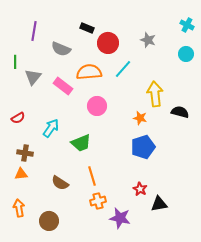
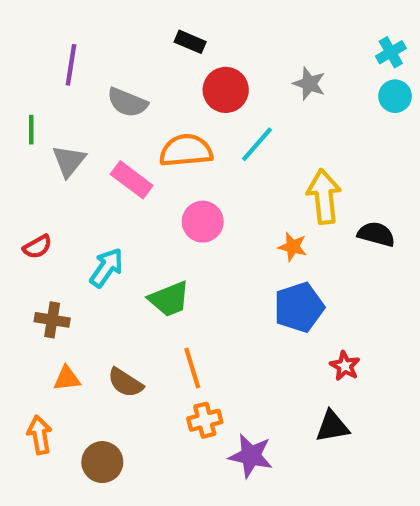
cyan cross: (187, 25) -> (391, 52), turned 32
black rectangle: (87, 28) -> (190, 42), moved
cyan circle: (186, 54) -> (395, 96), moved
orange triangle: (21, 174) -> (67, 378), moved
red star: (140, 189) -> (345, 366), moved

